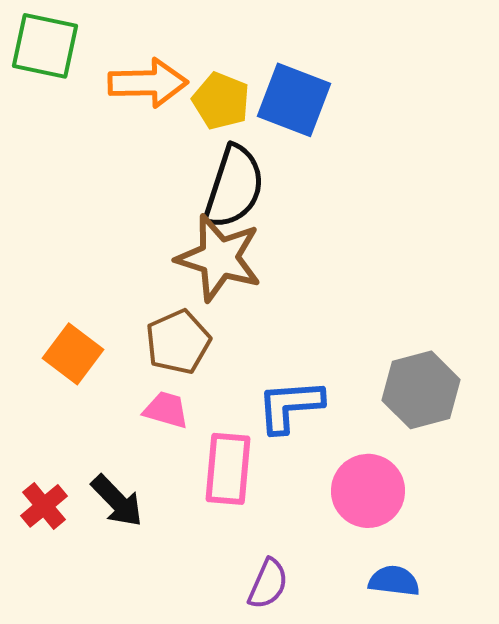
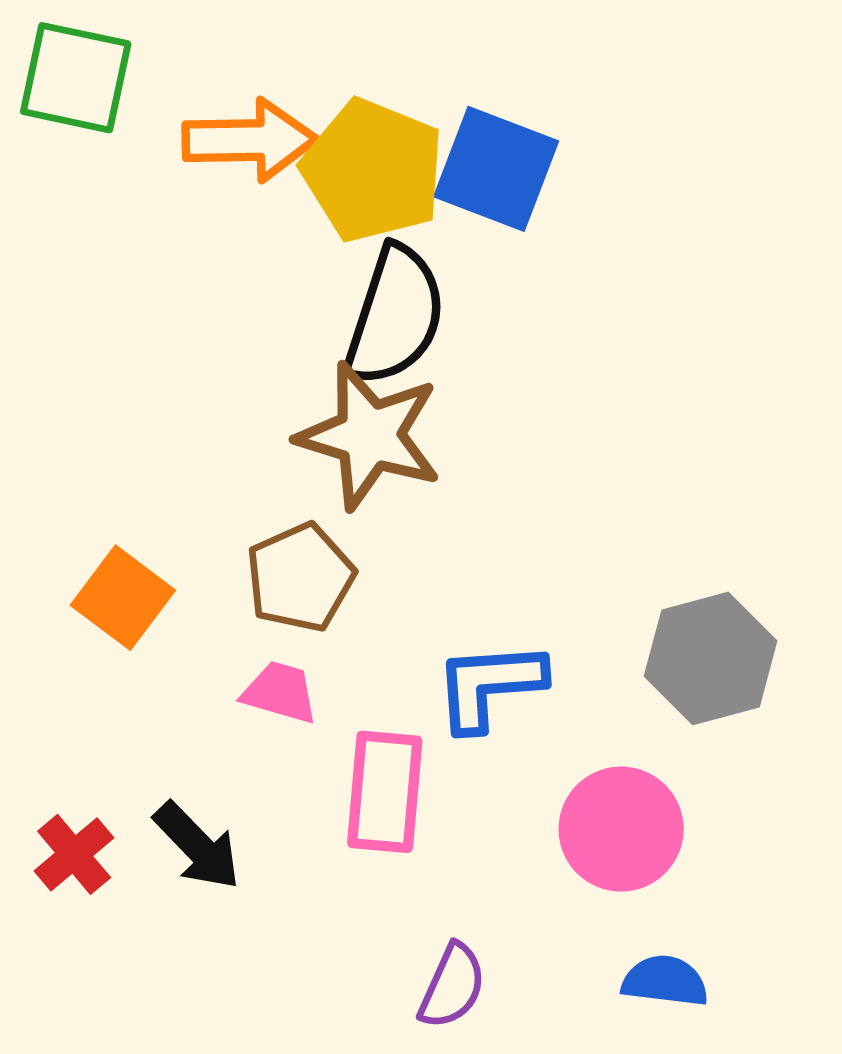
yellow pentagon: (221, 101) -> (373, 171), size x1.5

